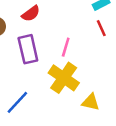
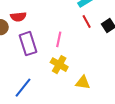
red semicircle: (31, 14) -> (18, 17), moved, turned 35
yellow cross: (64, 78) -> (59, 65), size x0.7

